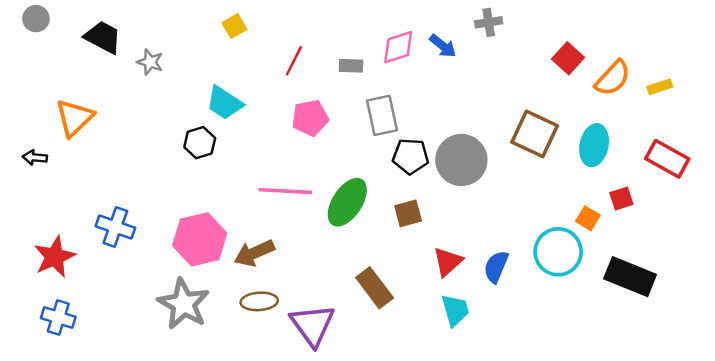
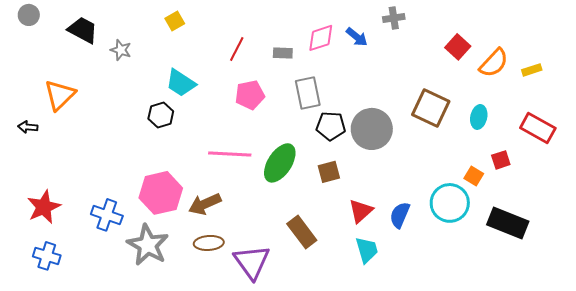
yellow square: (234, 26) -> (175, 21), moved
cyan ellipse: (594, 145) -> (479, 117), size x0.7
blue cross: (115, 227) -> (107, 215), moved

